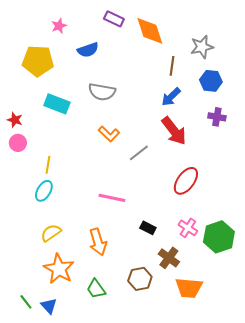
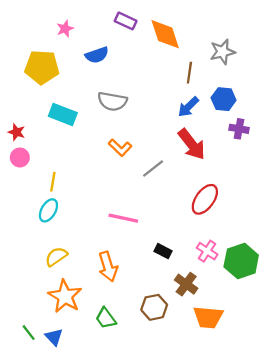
blue hexagon: (211, 81) -> (224, 99), moved

